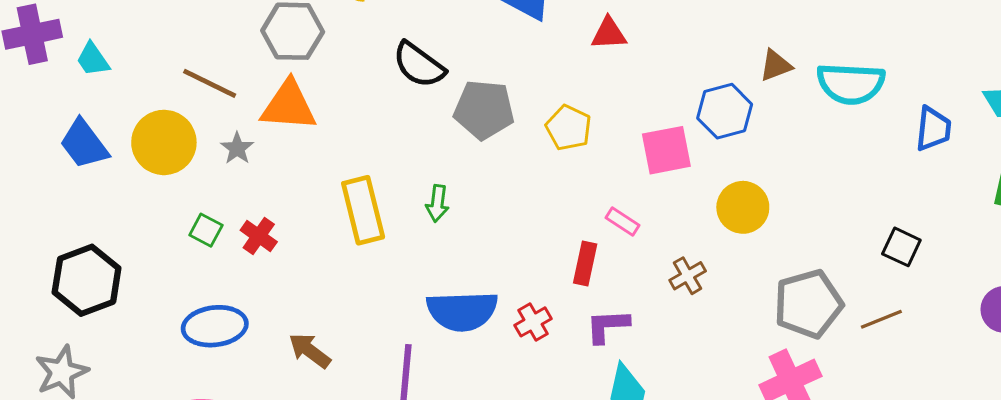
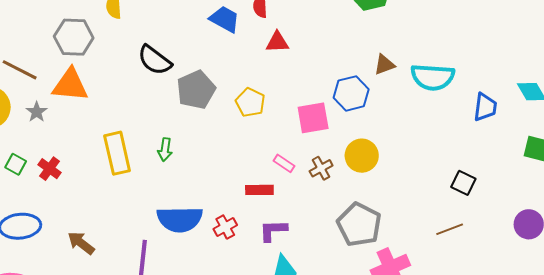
gray pentagon: (484, 110) -> (196, 90), turned -30
red rectangle: (585, 263) -> (259, 190), turned 76
brown cross: (688, 276) -> (321, 168), moved
gray pentagon: (808, 304) -> (359, 225), moved, turned -30

